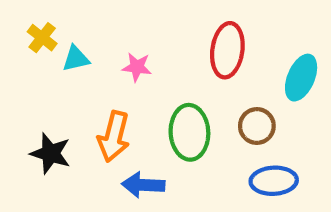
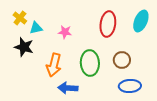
cyan ellipse: (301, 78) -> (141, 21), moved
black star: (51, 153) -> (24, 47), moved

